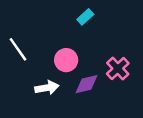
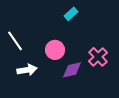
white arrow: (47, 88) -> (27, 70), moved

